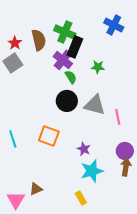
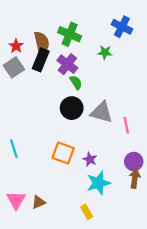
black rectangle: (75, 47) -> (41, 60), moved
green star: (98, 67) -> (105, 52), moved
orange square: (49, 136) -> (63, 153), moved
pink triangle: (16, 200) -> (16, 200), moved

